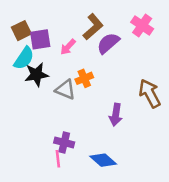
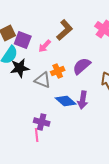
purple square: (40, 39) -> (23, 40), turned 30
purple semicircle: (108, 43) -> (82, 66), moved
blue diamond: (103, 160) -> (66, 101), moved

